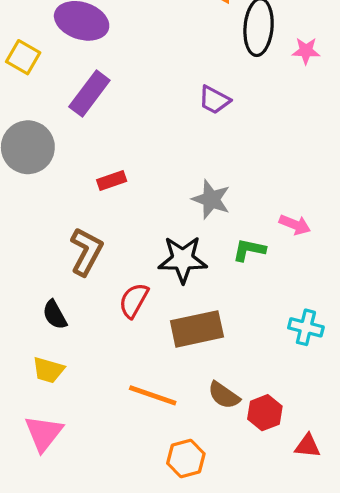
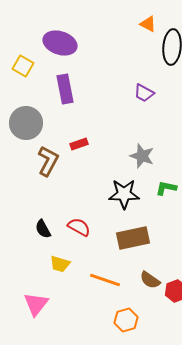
purple rectangle: (89, 94) -> (65, 89), turned -48
brown L-shape: (86, 252) -> (48, 161), moved
red semicircle: (134, 301) -> (79, 227), moved, turned 90
yellow trapezoid: (48, 370) -> (60, 264), moved

